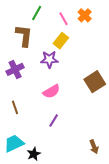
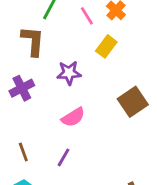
yellow rectangle: (61, 41) -> (106, 46), moved
brown line: (15, 107) -> (23, 152), moved
purple line: (54, 121) -> (64, 157), moved

